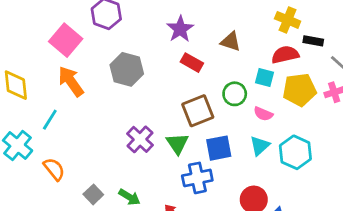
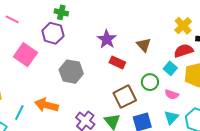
yellow cross: (288, 20) -> (183, 26), turned 30
brown triangle: (231, 42) -> (144, 45), turned 35
cyan square: (264, 78) -> (170, 68), turned 32
orange arrow: (71, 81) -> (47, 105), moved, turned -35

